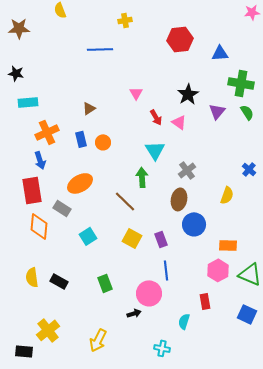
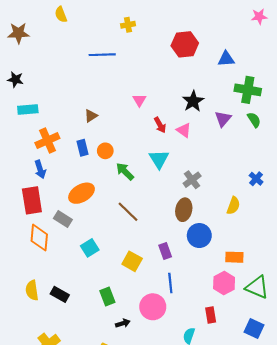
green arrow: (142, 177) -> (125, 171), moved, turned -42
yellow square: (132, 238) -> (132, 261), moved
black arrow: (134, 313) -> (123, 323), moved

